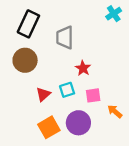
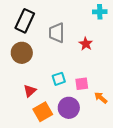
cyan cross: (114, 14) -> (100, 12), turned 32
red star: (83, 68) -> (86, 44), moved
red triangle: (43, 94) -> (30, 91), moved

